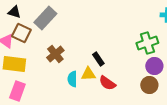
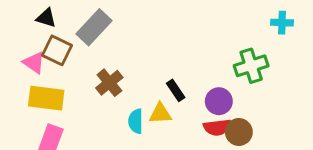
purple circle: (154, 66) -> (219, 101), moved
red semicircle: (107, 83) -> (217, 127), moved, turned -42
brown circle: (149, 85) -> (239, 132), moved

